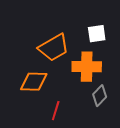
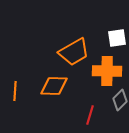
red line: (56, 111) -> (90, 115), moved

